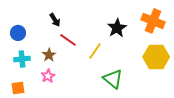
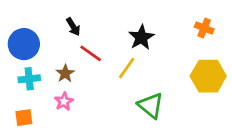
orange cross: (153, 21) -> (204, 28), size x0.6
black star: (117, 28) -> (141, 37), moved
blue circle: (18, 33) -> (24, 44), size x1.5

